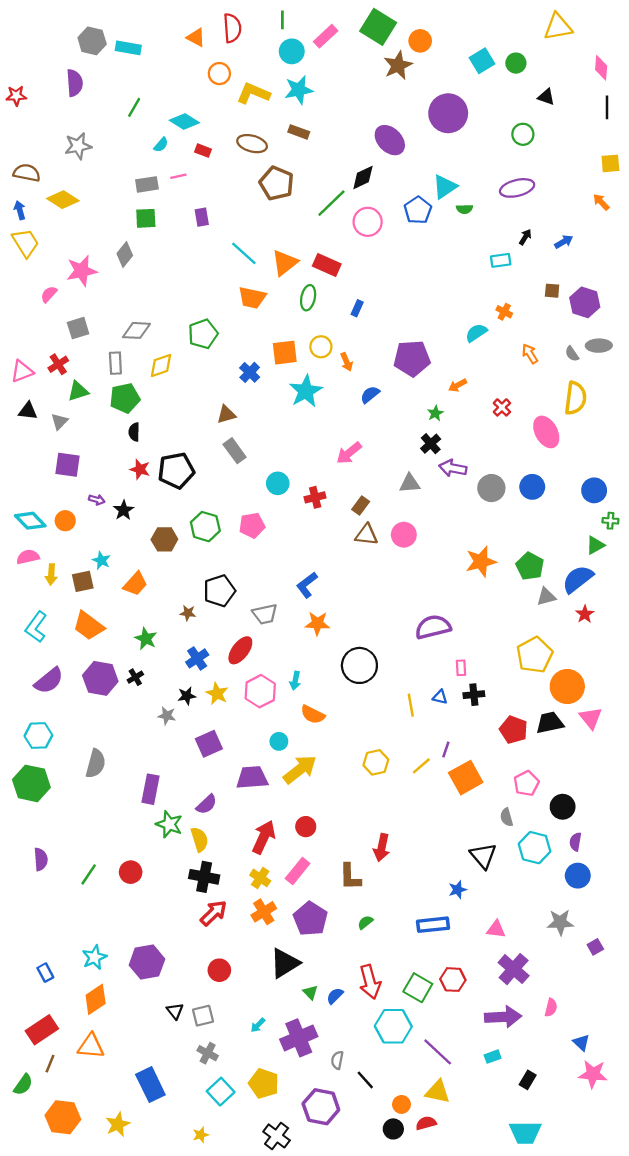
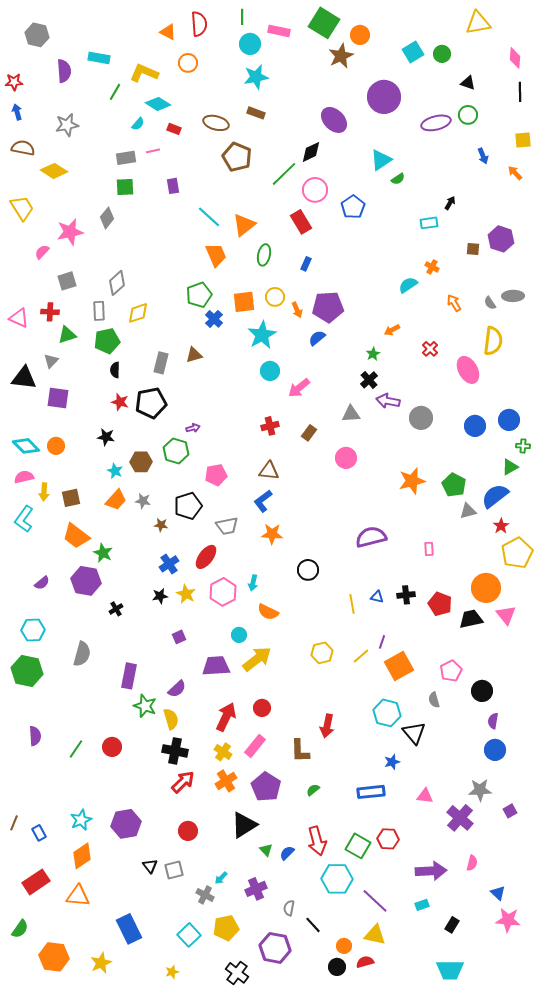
pink rectangle: (326, 36) -> (279, 31), turned 55
gray hexagon: (92, 41) -> (37, 35), moved
cyan rectangle: (128, 48) -> (99, 58), moved
yellow L-shape: (253, 93) -> (144, 73), moved
green circle: (523, 134) -> (468, 115), moved
purple ellipse: (517, 188) -> (436, 123), moved
green semicircle: (465, 209) -> (398, 179), turned -32
blue arrow: (20, 210) -> (17, 112), moved
blue pentagon: (418, 210) -> (353, 207), moved
blue arrow: (564, 242) -> (483, 156), moved, turned 98
red rectangle: (327, 265) -> (301, 222), moved, turned 35
orange trapezoid: (252, 298) -> (216, 255), turned -125
purple hexagon: (585, 302) -> (501, 239), moved
gray diamond: (136, 330) -> (117, 283), turned -45
green pentagon: (203, 334) -> (199, 295), moved
purple pentagon: (412, 358) -> (328, 307), moved
red cross: (58, 364) -> (50, 312), turned 36
pink triangle: (22, 371) -> (19, 318), turned 45
black triangle: (28, 411) -> (24, 378), moved, size x1.5
gray rectangle: (235, 451) -> (161, 363), moved, turned 50
cyan circle: (278, 483) -> (270, 371), moved
blue circle: (532, 487) -> (475, 426), moved
purple arrow: (97, 500) -> (193, 428), moved, turned -32
black star: (124, 510) -> (106, 437), turned -30
pink pentagon: (252, 525) -> (216, 475), moved
brown triangle: (366, 535) -> (269, 471), moved
cyan star: (101, 560) -> (115, 471), moved
cyan L-shape: (36, 627) -> (24, 519), moved
green star: (146, 639) -> (103, 553), moved
yellow pentagon: (535, 655) -> (517, 553), moved
black circle: (359, 665) -> (308, 570), size x0.7
pink rectangle: (461, 668) -> (429, 549), moved
black cross: (135, 677) -> (116, 609), moved
purple semicircle: (49, 681) -> (42, 583), size x0.6
gray star: (167, 716) -> (143, 501), moved
red pentagon: (514, 730) -> (440, 604), moved
purple square: (209, 744) -> (179, 637), size x0.6
cyan hexagon: (535, 848) -> (387, 713), moved
purple cross: (514, 969) -> (460, 818), moved
purple cross: (299, 1038) -> (256, 889), size x0.7
gray cross: (208, 1053) -> (205, 895), moved
brown line: (50, 1064) -> (14, 823), moved
yellow pentagon: (264, 1083) -> (226, 928), turned -30

